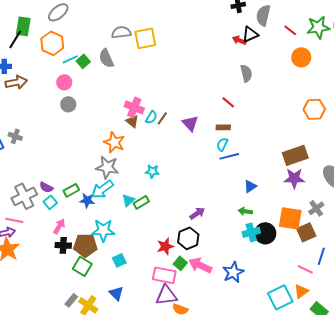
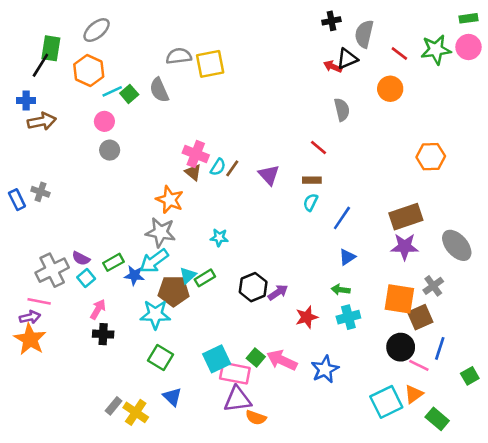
orange circle: (301, 57) -> (390, 89), moved
blue line: (229, 156) -> (342, 218), moved, turned -42
black circle: (265, 233) -> (401, 347), moved
black hexagon: (188, 238) -> (253, 287), moved
brown pentagon: (85, 245) -> (174, 291), moved
red star: (165, 246) -> (307, 317), moved
cyan square: (119, 260) -> (217, 359), moved, size x1.5
green square: (82, 266) -> (161, 358), moved

